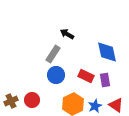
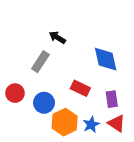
blue circle: (56, 75) -> (44, 103), moved
purple rectangle: (105, 80) -> (112, 99), moved
red circle: (32, 100) -> (15, 93), moved

